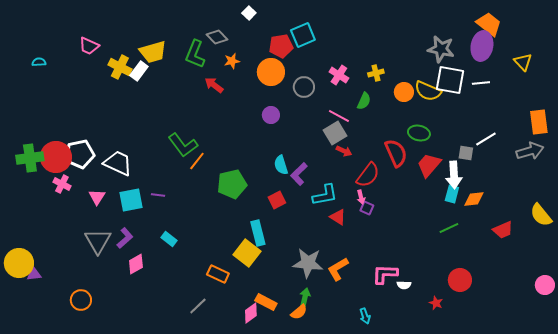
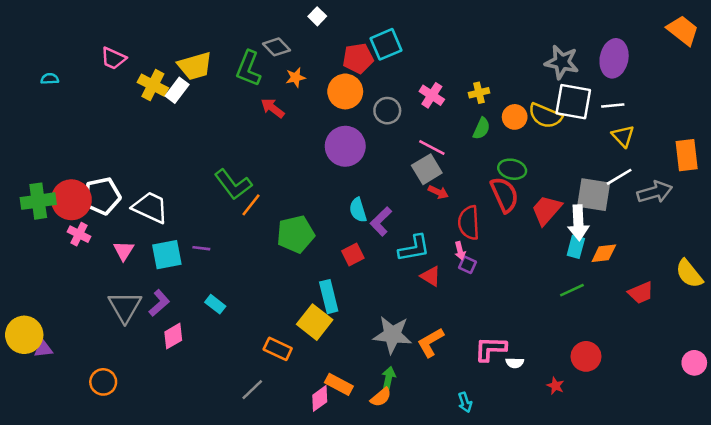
orange trapezoid: (489, 24) -> (683, 30), moved
yellow triangle: (523, 62) -> (623, 136), moved
green semicircle: (364, 101) -> (482, 128), moved
purple circle: (271, 115) -> (345, 146), size x1.8
green ellipse: (419, 133) -> (512, 169), moved
gray arrow: (530, 151) -> (655, 192), moved
gray square: (466, 153) -> (594, 195), size x1.8
red semicircle: (368, 175) -> (469, 223), turned 140

